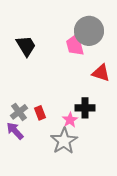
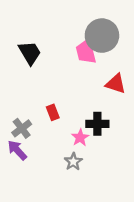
red rectangle: (40, 113) -> (53, 112), moved
gray star: (64, 141) -> (73, 162), size x0.6

